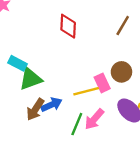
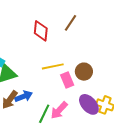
brown line: (123, 25) -> (70, 23), moved
yellow line: (86, 91) -> (53, 66), moved

